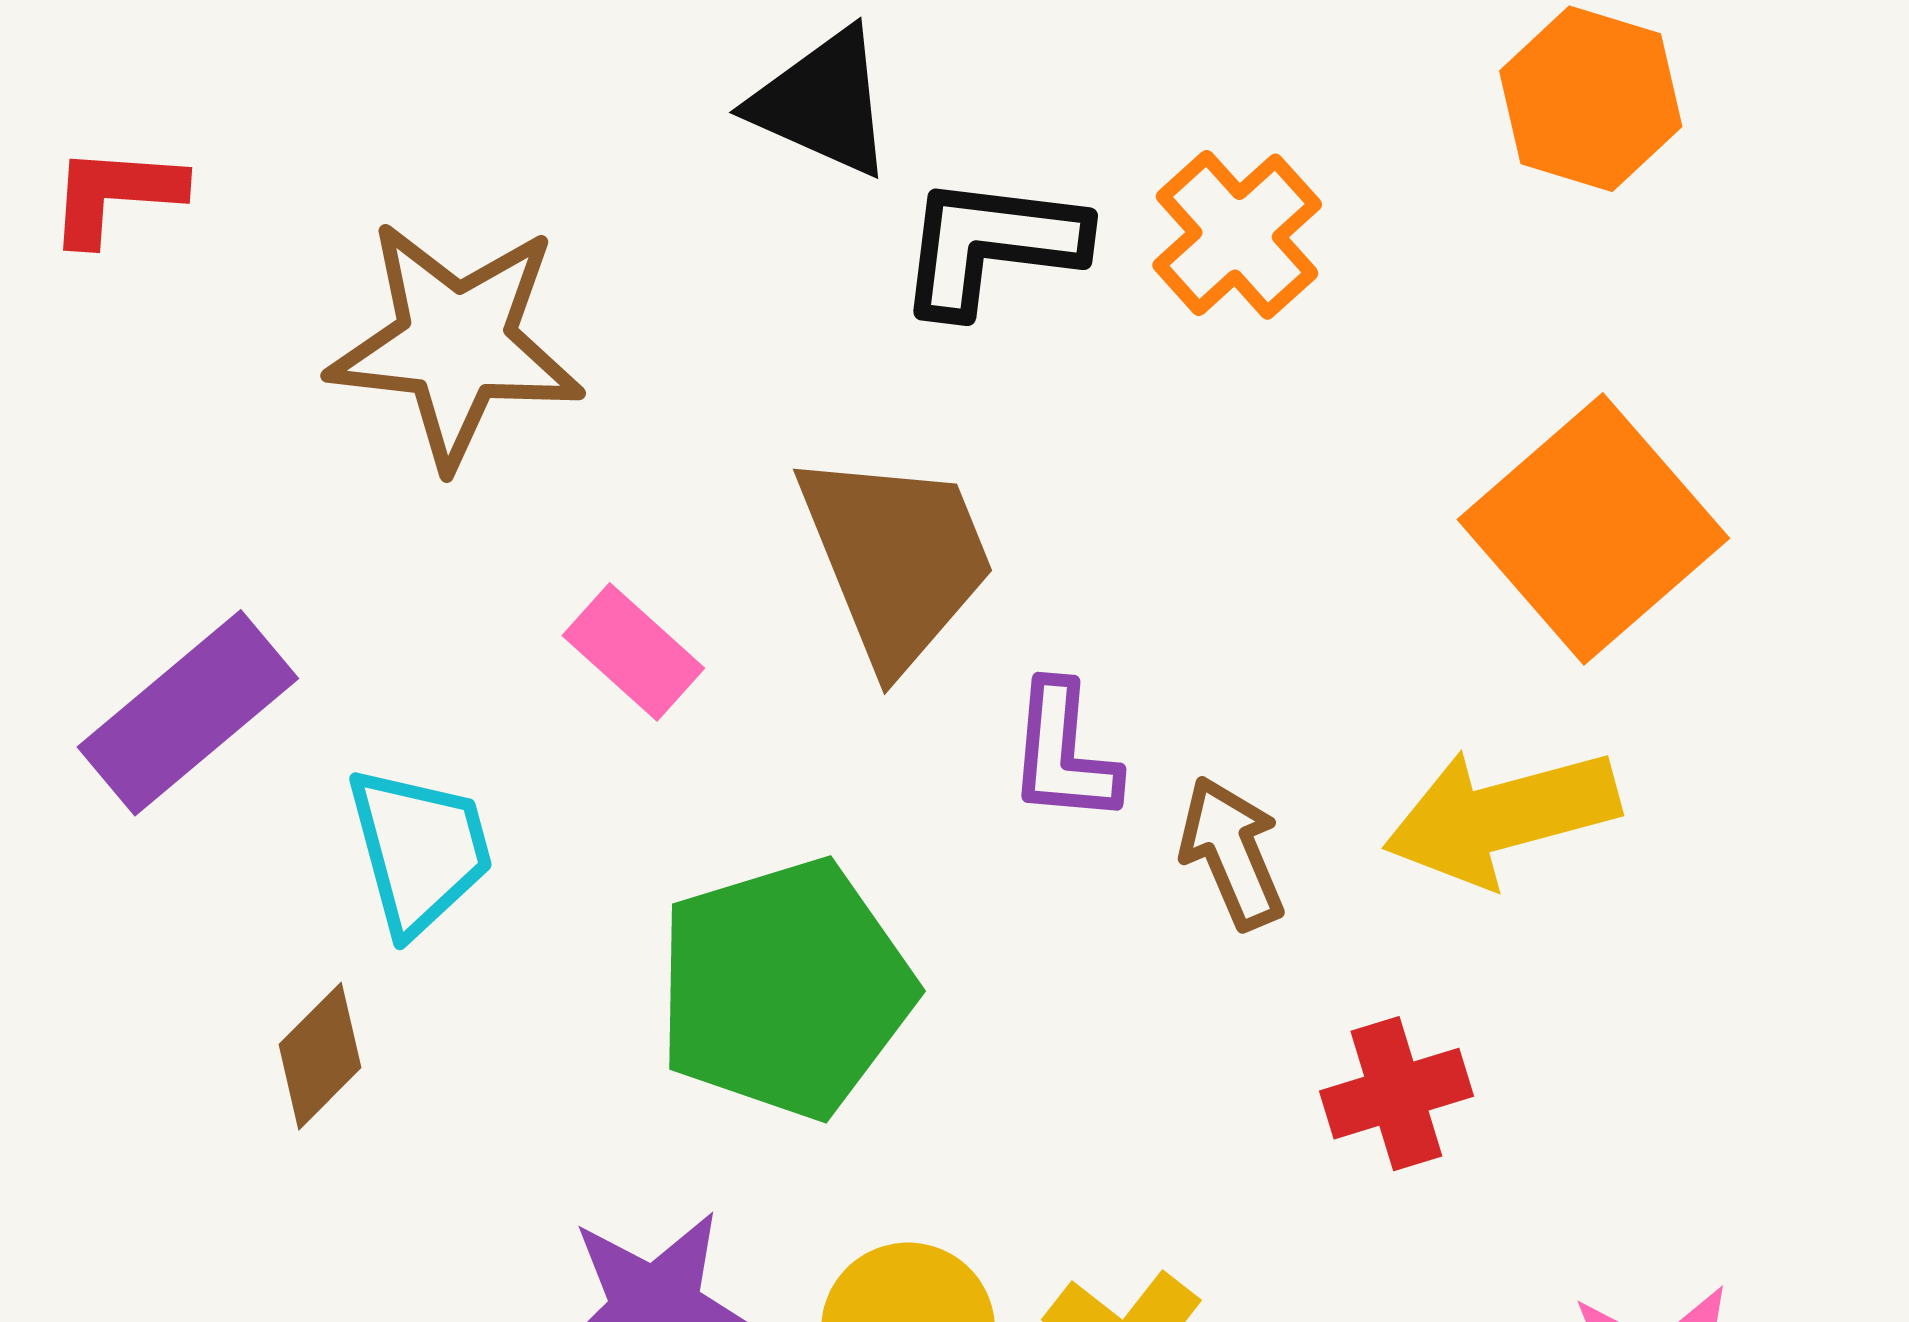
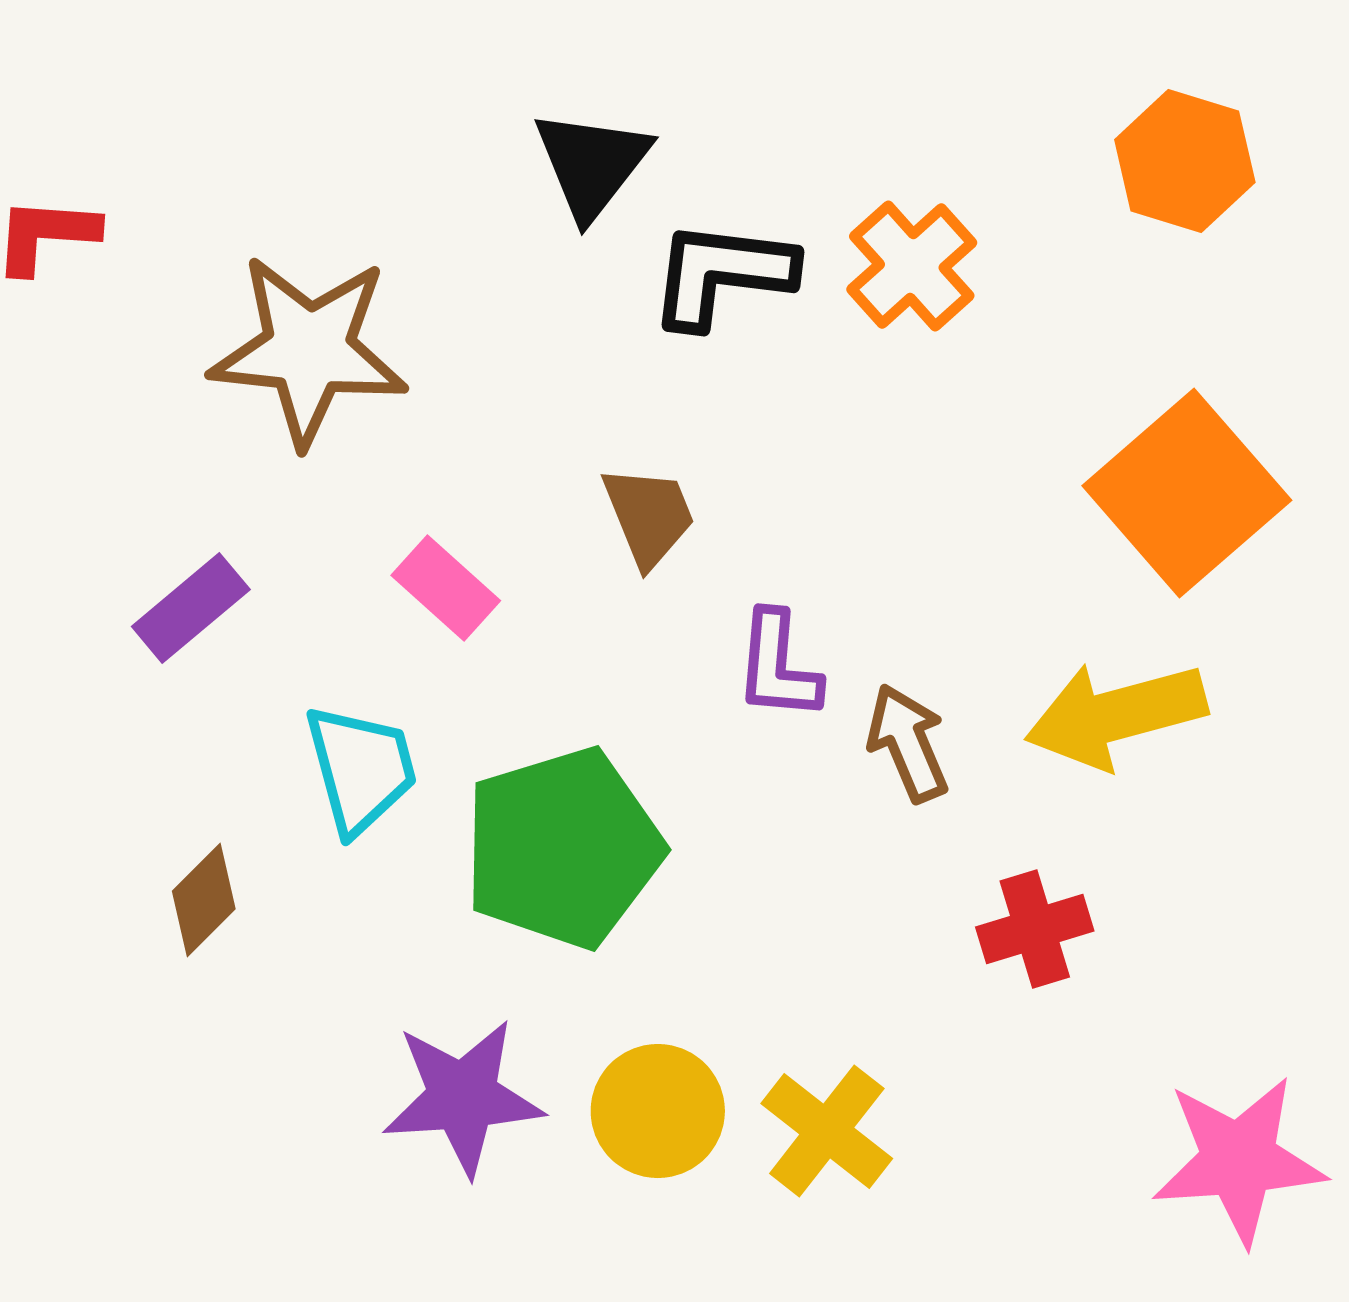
black triangle: (823, 103) -> (592, 164), turned 44
brown trapezoid: (896, 559) -> (649, 516), size x0.6
purple rectangle: (188, 713) -> (191, 608), moved, size x0.7
cyan trapezoid: (420, 850) -> (361, 769), moved

